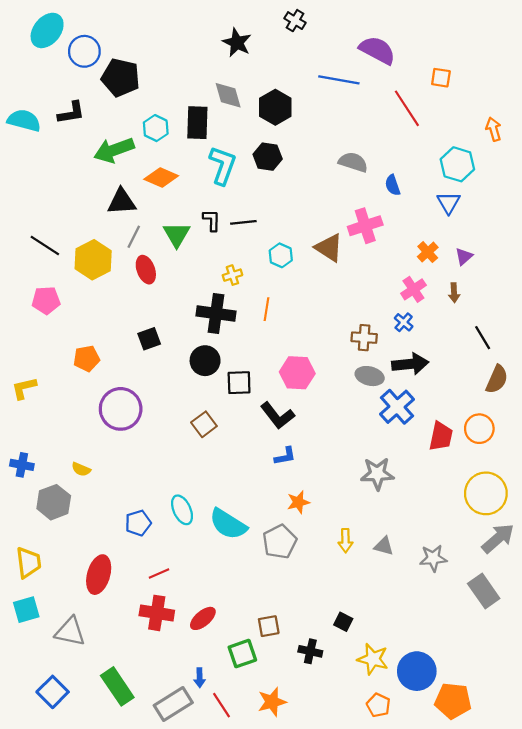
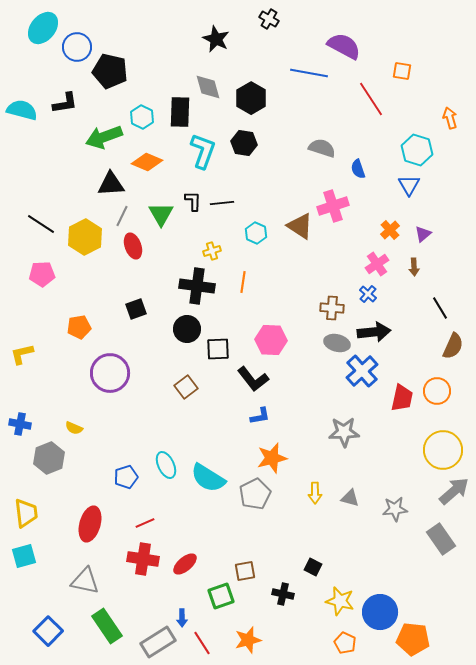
orange star: (298, 502) -> (272, 458), size x1.4
gray triangle: (70, 632) -> (85, 581), moved

